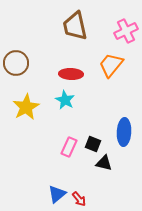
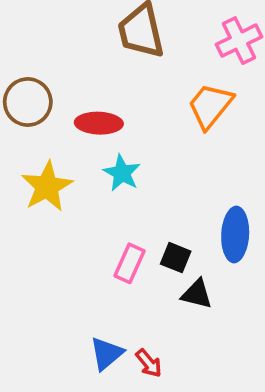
red ellipse: (71, 74) -> (99, 123), moved

